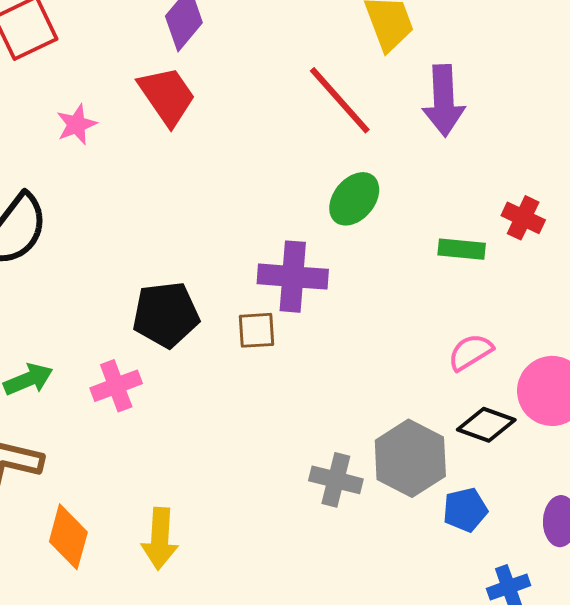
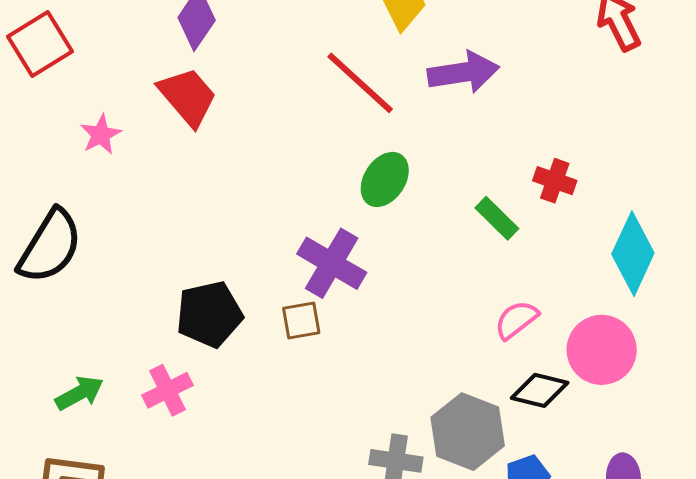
purple arrow: (444, 101) -> (463, 72), turned -90
green rectangle: (462, 249) -> (497, 218), turned 45
purple cross: (293, 277) -> (332, 263), turned 32

